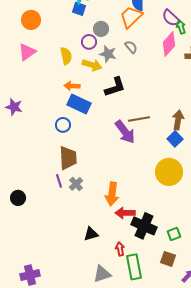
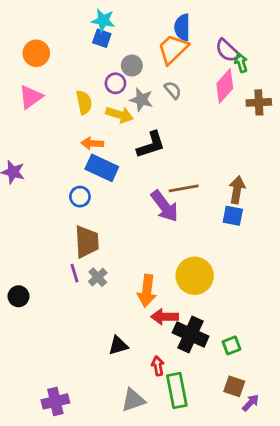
blue square: (175, 139) -> (233, 216), turned -35
yellow circle: (169, 172) -> (195, 276), moved
brown square: (168, 259) -> (234, 386), moved
purple cross: (30, 275) -> (55, 401), moved

